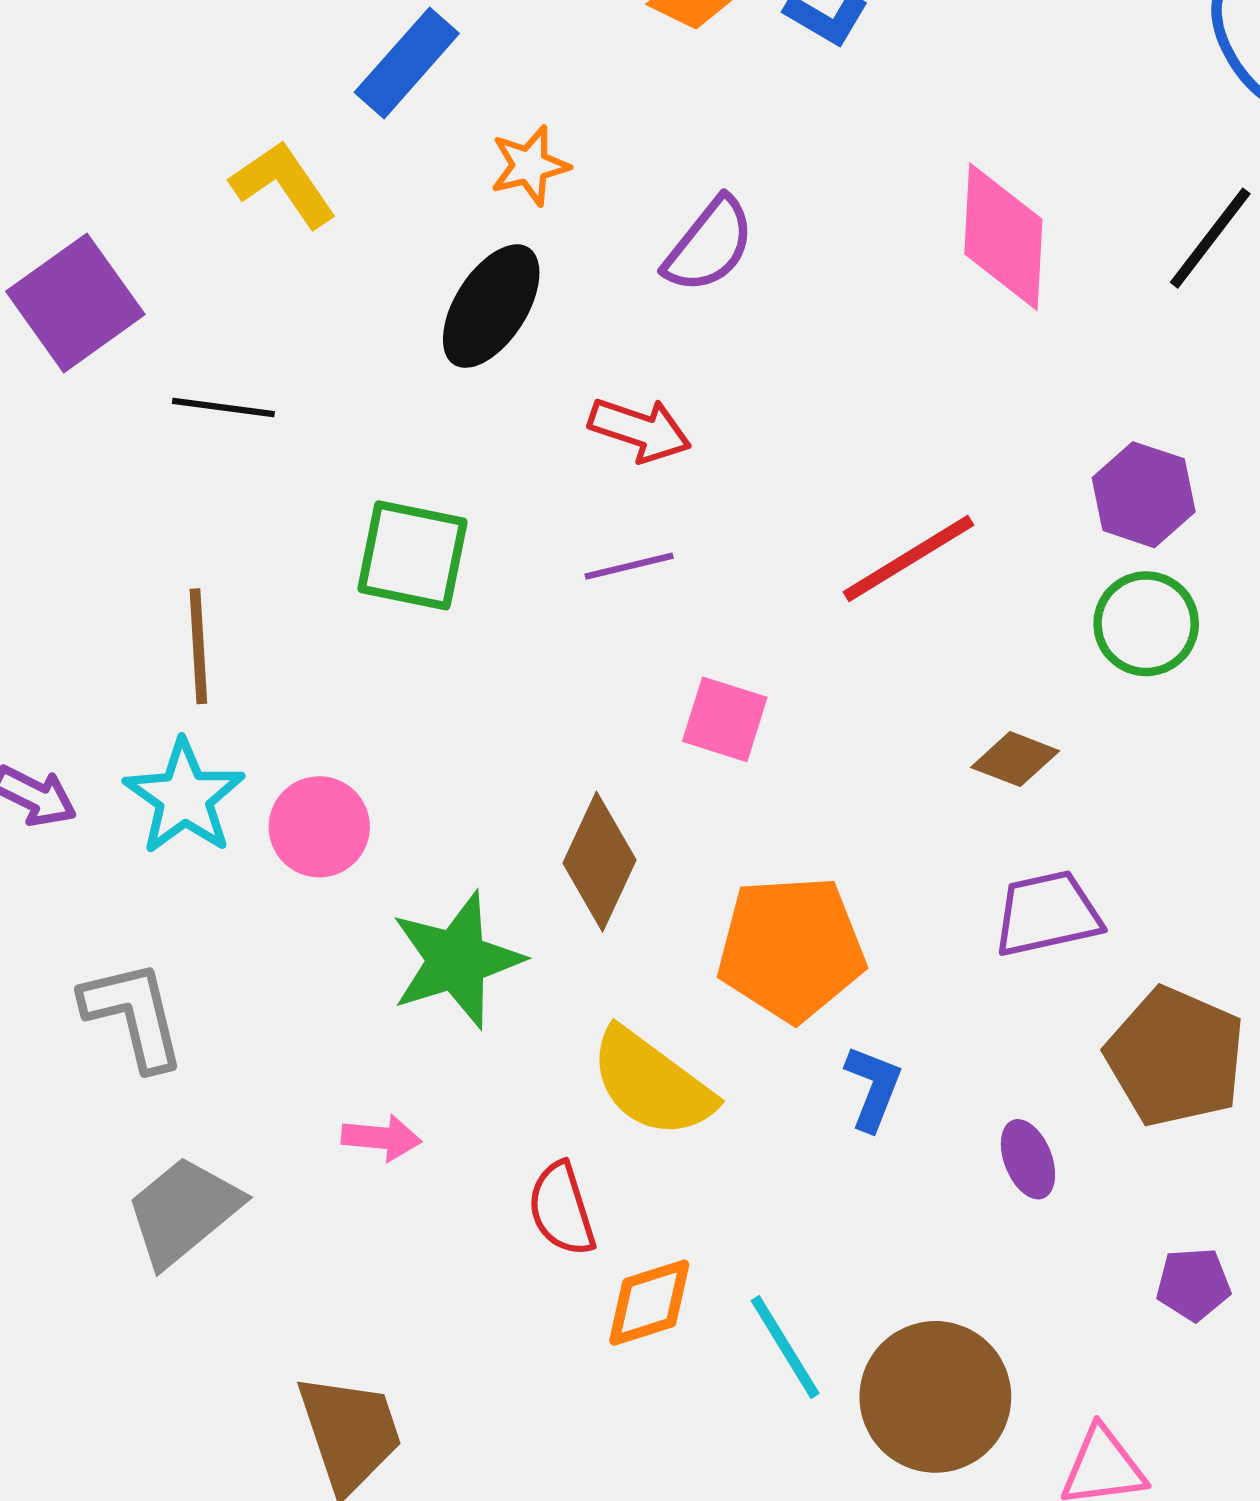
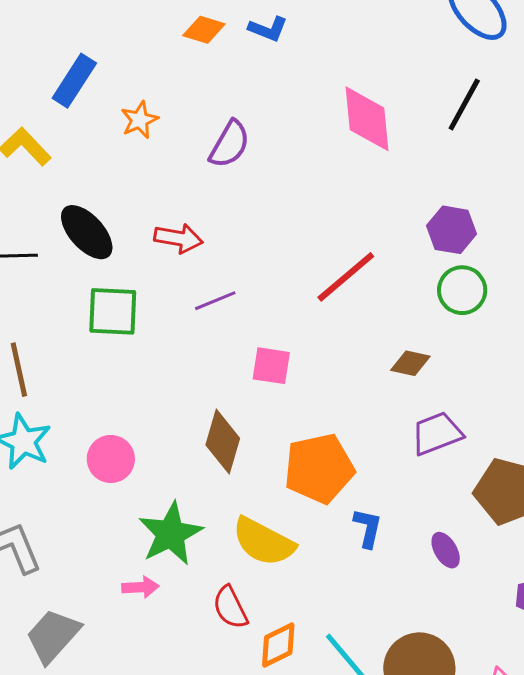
black ellipse: (491, 306) -> (87, 232), moved, turned -66
red arrow: (640, 430) -> (178, 238), moved
pink circle: (319, 827) -> (111, 459), moved
green star: (457, 960) -> (171, 534), moved

